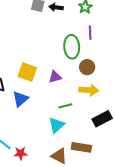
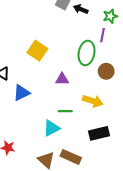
purple line: (90, 33) -> (103, 35), moved
brown circle: (87, 67) -> (106, 71), moved
yellow square: (27, 72) -> (37, 51), moved

